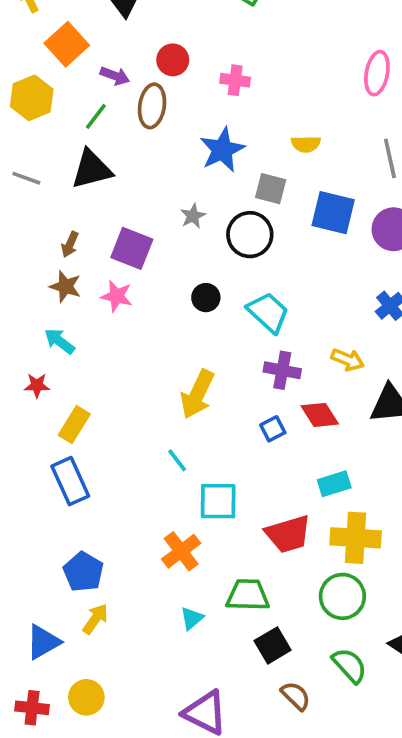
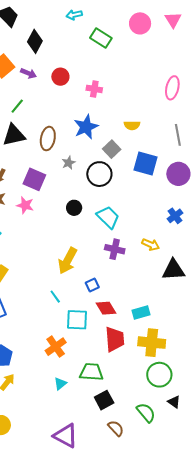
purple arrow: (115, 76) -> (28, 73), moved
brown ellipse: (152, 106) -> (48, 139), moved
gray square: (271, 189) -> (112, 149), turned 30
red diamond: (320, 415) -> (106, 308), moved
blue square: (273, 429) -> (92, 285), moved
red trapezoid: (288, 534) -> (115, 339), turned -80
green circle: (342, 596) -> (159, 375), moved

